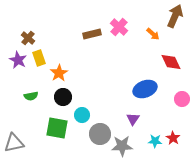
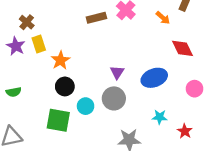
green semicircle: (31, 96) -> (14, 92), moved
purple triangle: (133, 119) -> (117, 72), moved
gray circle: (100, 134) -> (114, 98), moved
cyan star: (155, 141) -> (160, 117), moved

